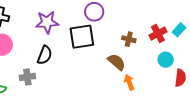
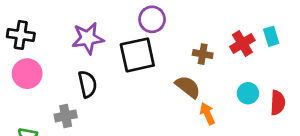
cyan rectangle: (179, 30) -> (271, 36), turned -56
black semicircle: (45, 55) -> (87, 84), turned -30
cyan circle: (166, 60) -> (248, 93), moved

